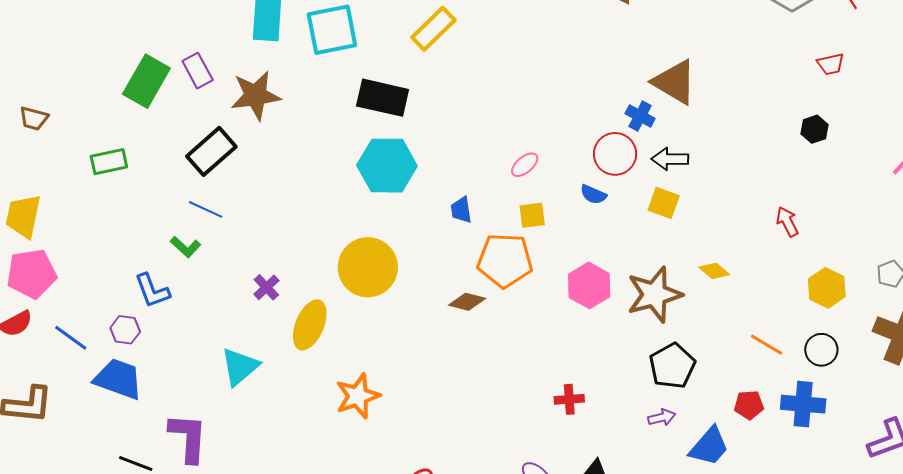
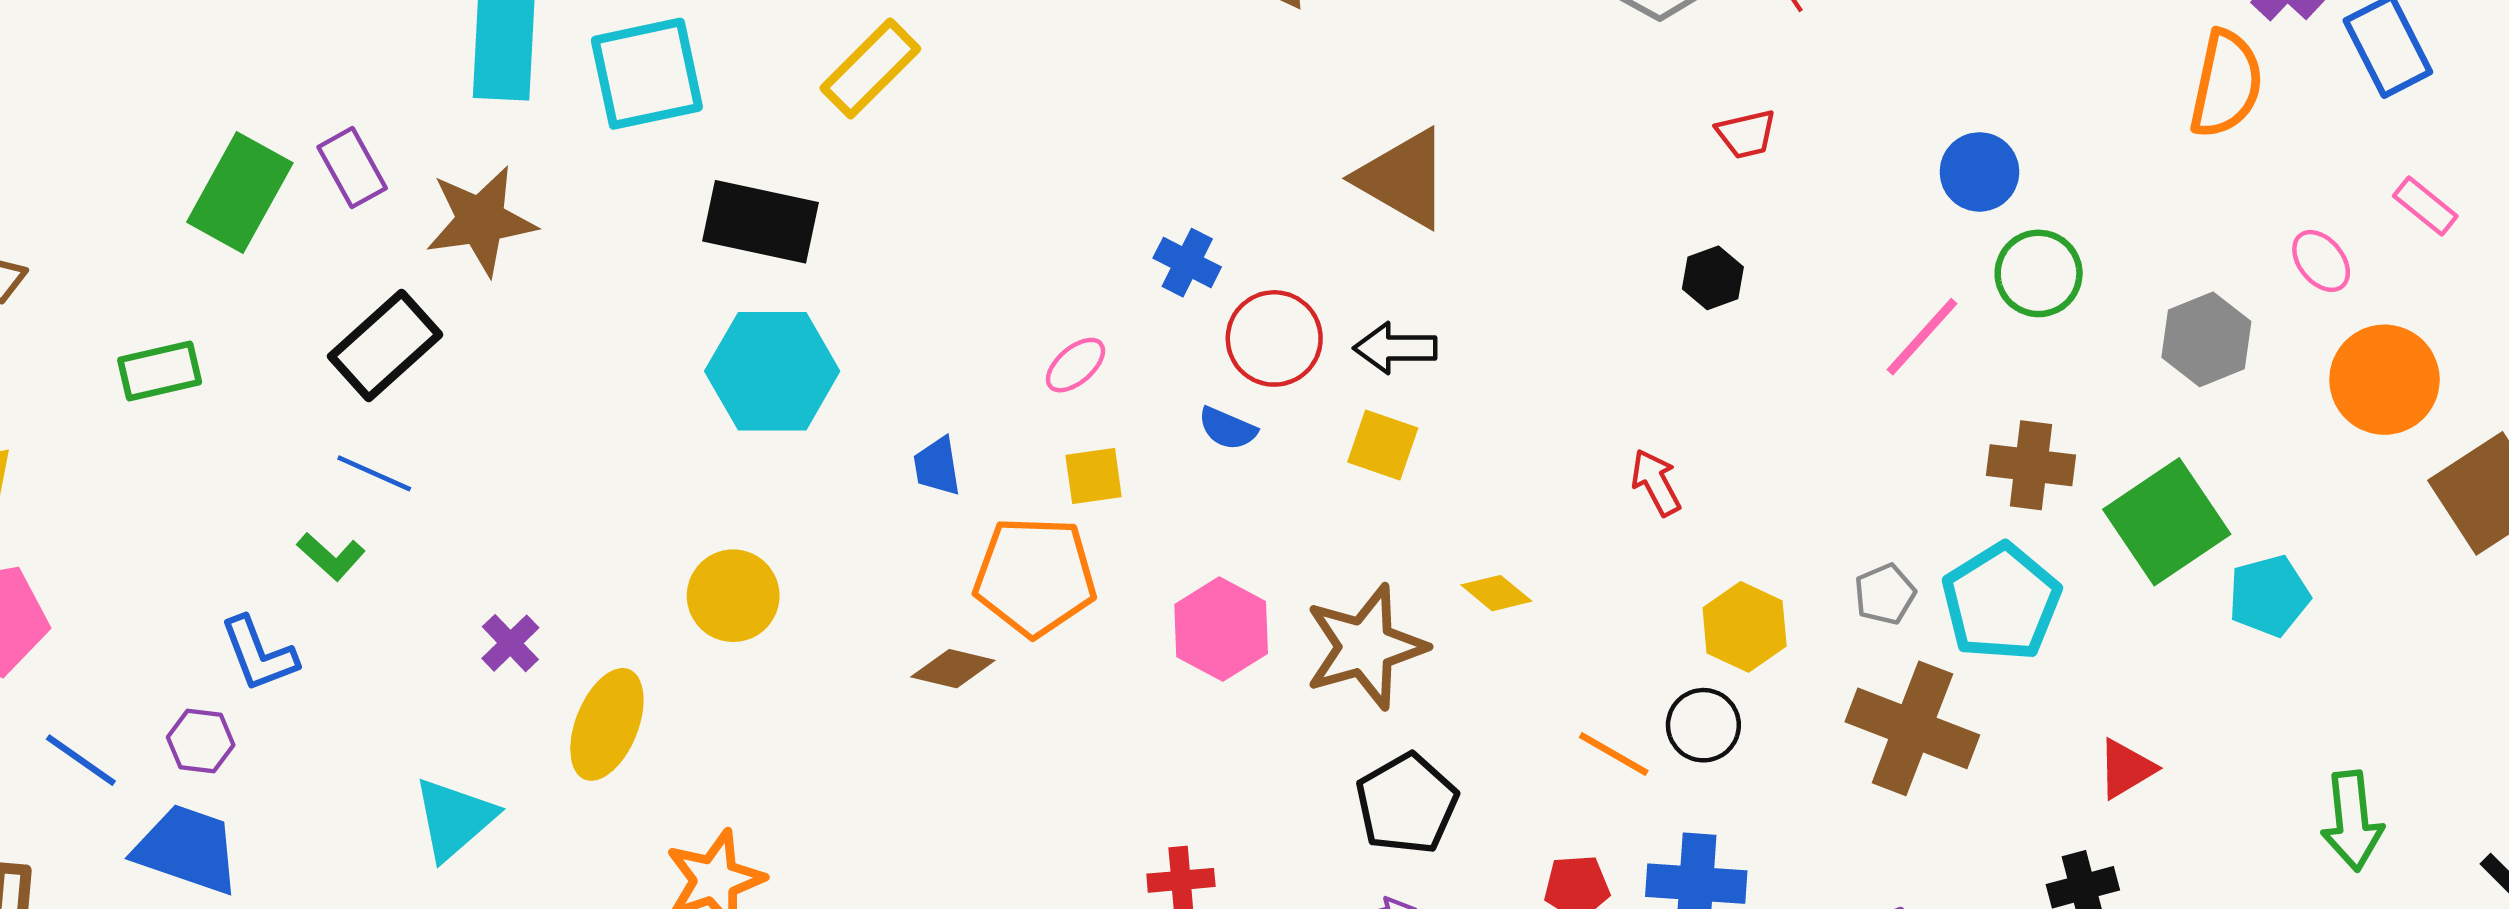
blue cross: (640, 116) -> (1187, 263), moved
yellow circle: (368, 267) -> (733, 596), size x0.7
black circle: (821, 350) -> (1703, 725), moved

